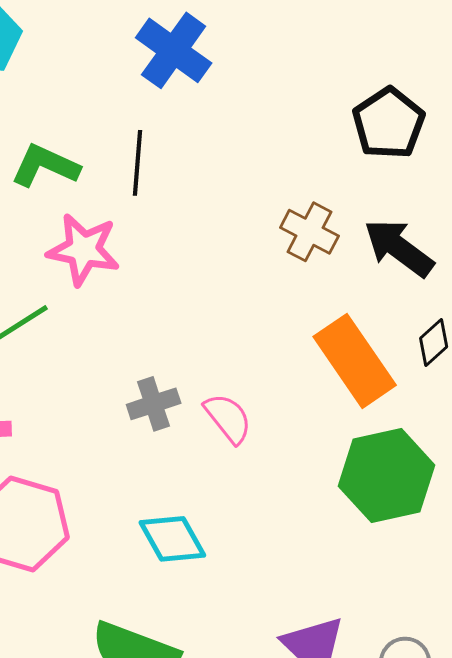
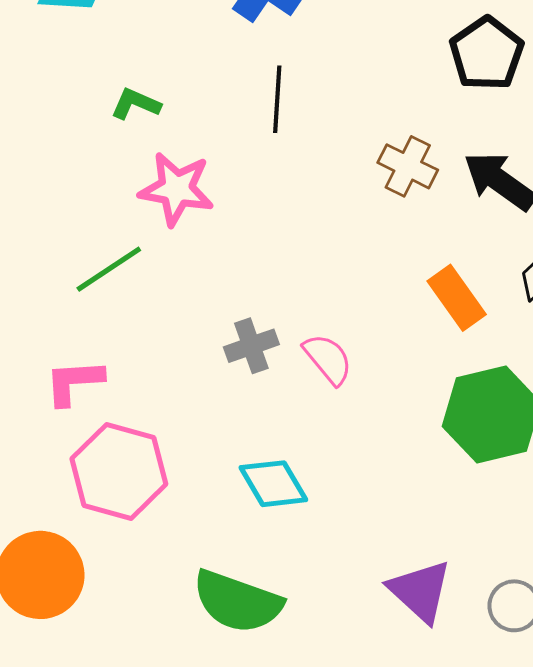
black line: (137, 163) -> (277, 99), moved
green L-shape: (45, 166) -> (136, 104), size x0.7
orange rectangle: (355, 361) -> (457, 298), size x0.7

